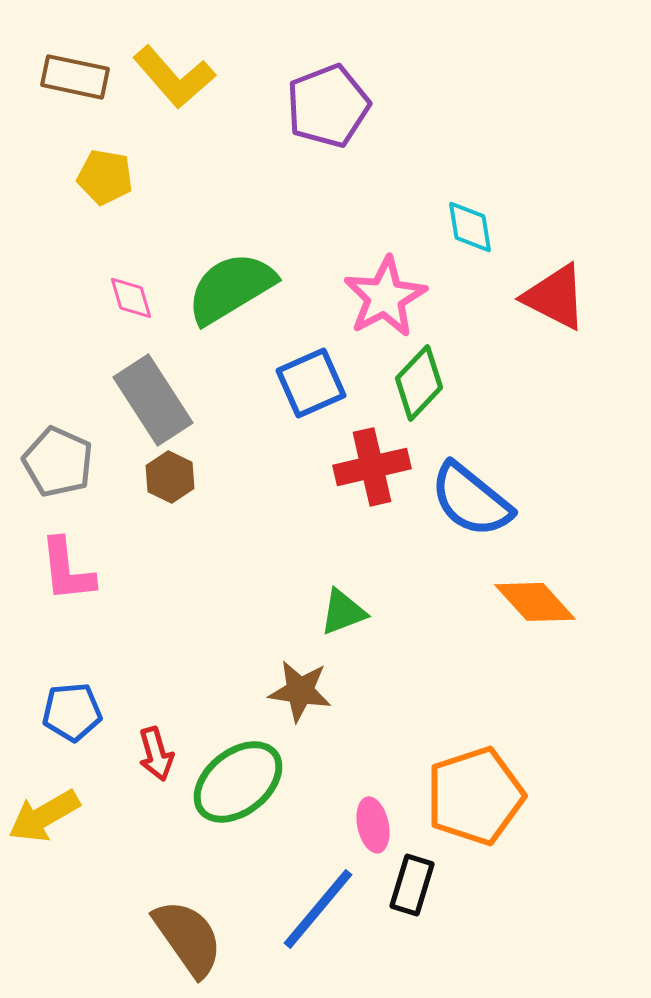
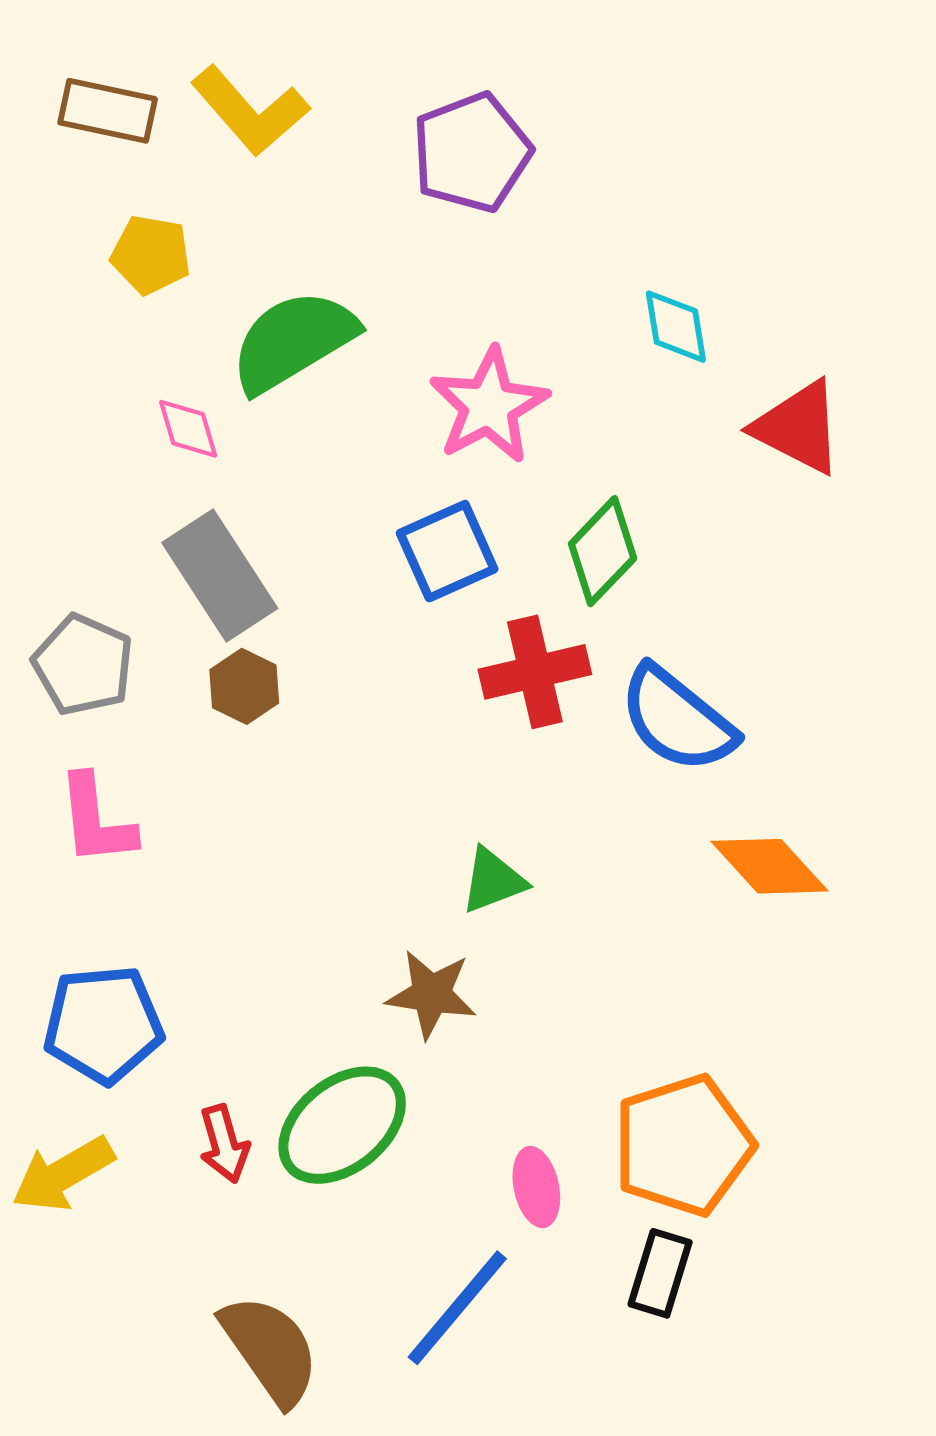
green semicircle: (231, 288) -> (293, 341), moved
pink star: (385, 297) -> (489, 406), moved
blue pentagon: (72, 712) -> (103, 1024), size x1.4
red arrow: (156, 754) -> (224, 1144), moved
black rectangle: (412, 885) -> (660, 1273), moved

